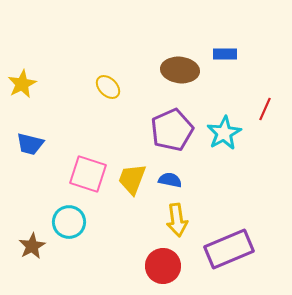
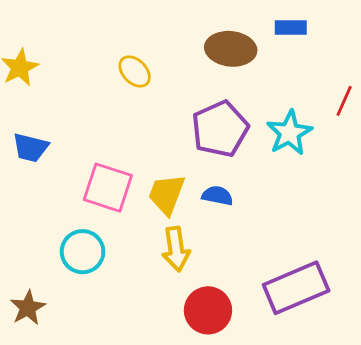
yellow arrow: (177, 220) -> (176, 249), moved
brown star: (32, 246) -> (28, 308), moved

